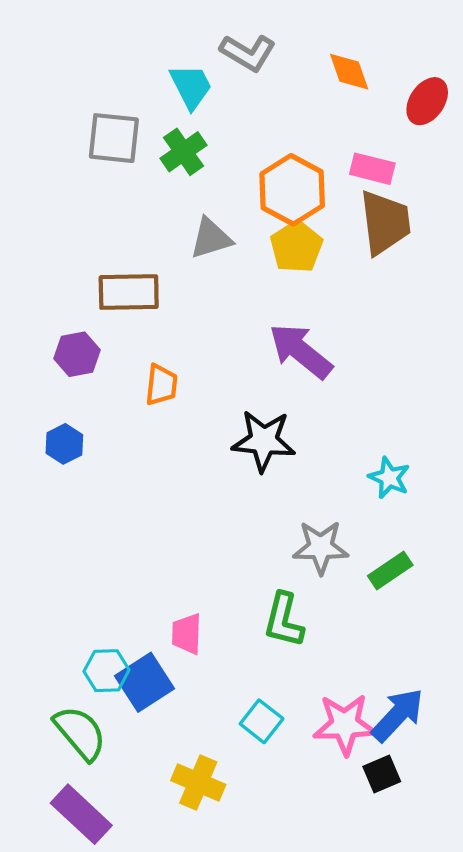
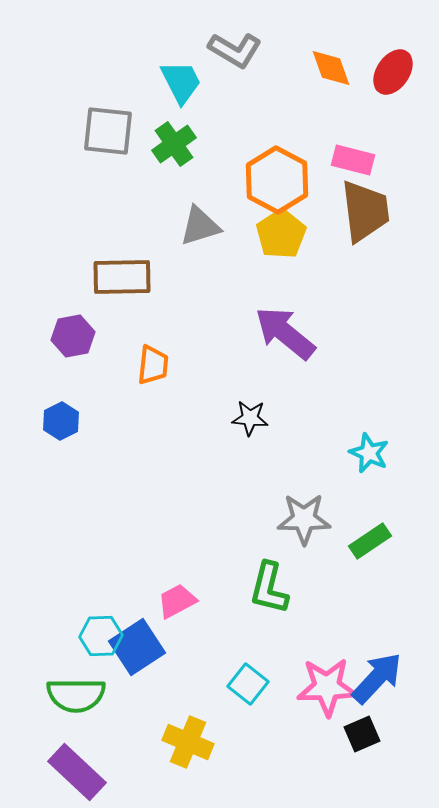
red ellipse: (427, 101) -> (393, 72), moved
black star: (264, 441) -> (250, 418), size x0.6
pink trapezoid: (187, 634) -> (177, 601), turned 60
green semicircle: (80, 733) -> (76, 695), turned 130

